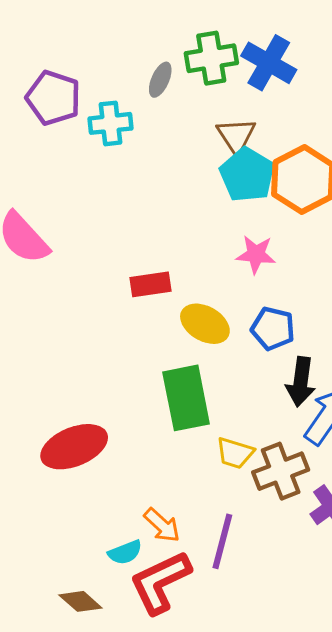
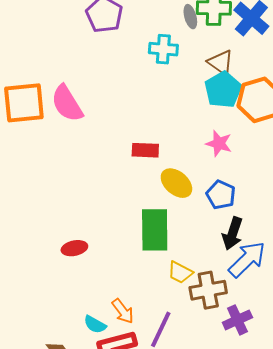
gray ellipse: (160, 80) -> (190, 17), moved, turned -50
cyan cross: (110, 123) -> (163, 49), moved
brown triangle: (236, 136) -> (221, 62), turned -32
red ellipse: (74, 447) -> (74, 248), size x0.6
cyan semicircle: (125, 552) -> (95, 324), turned 40

